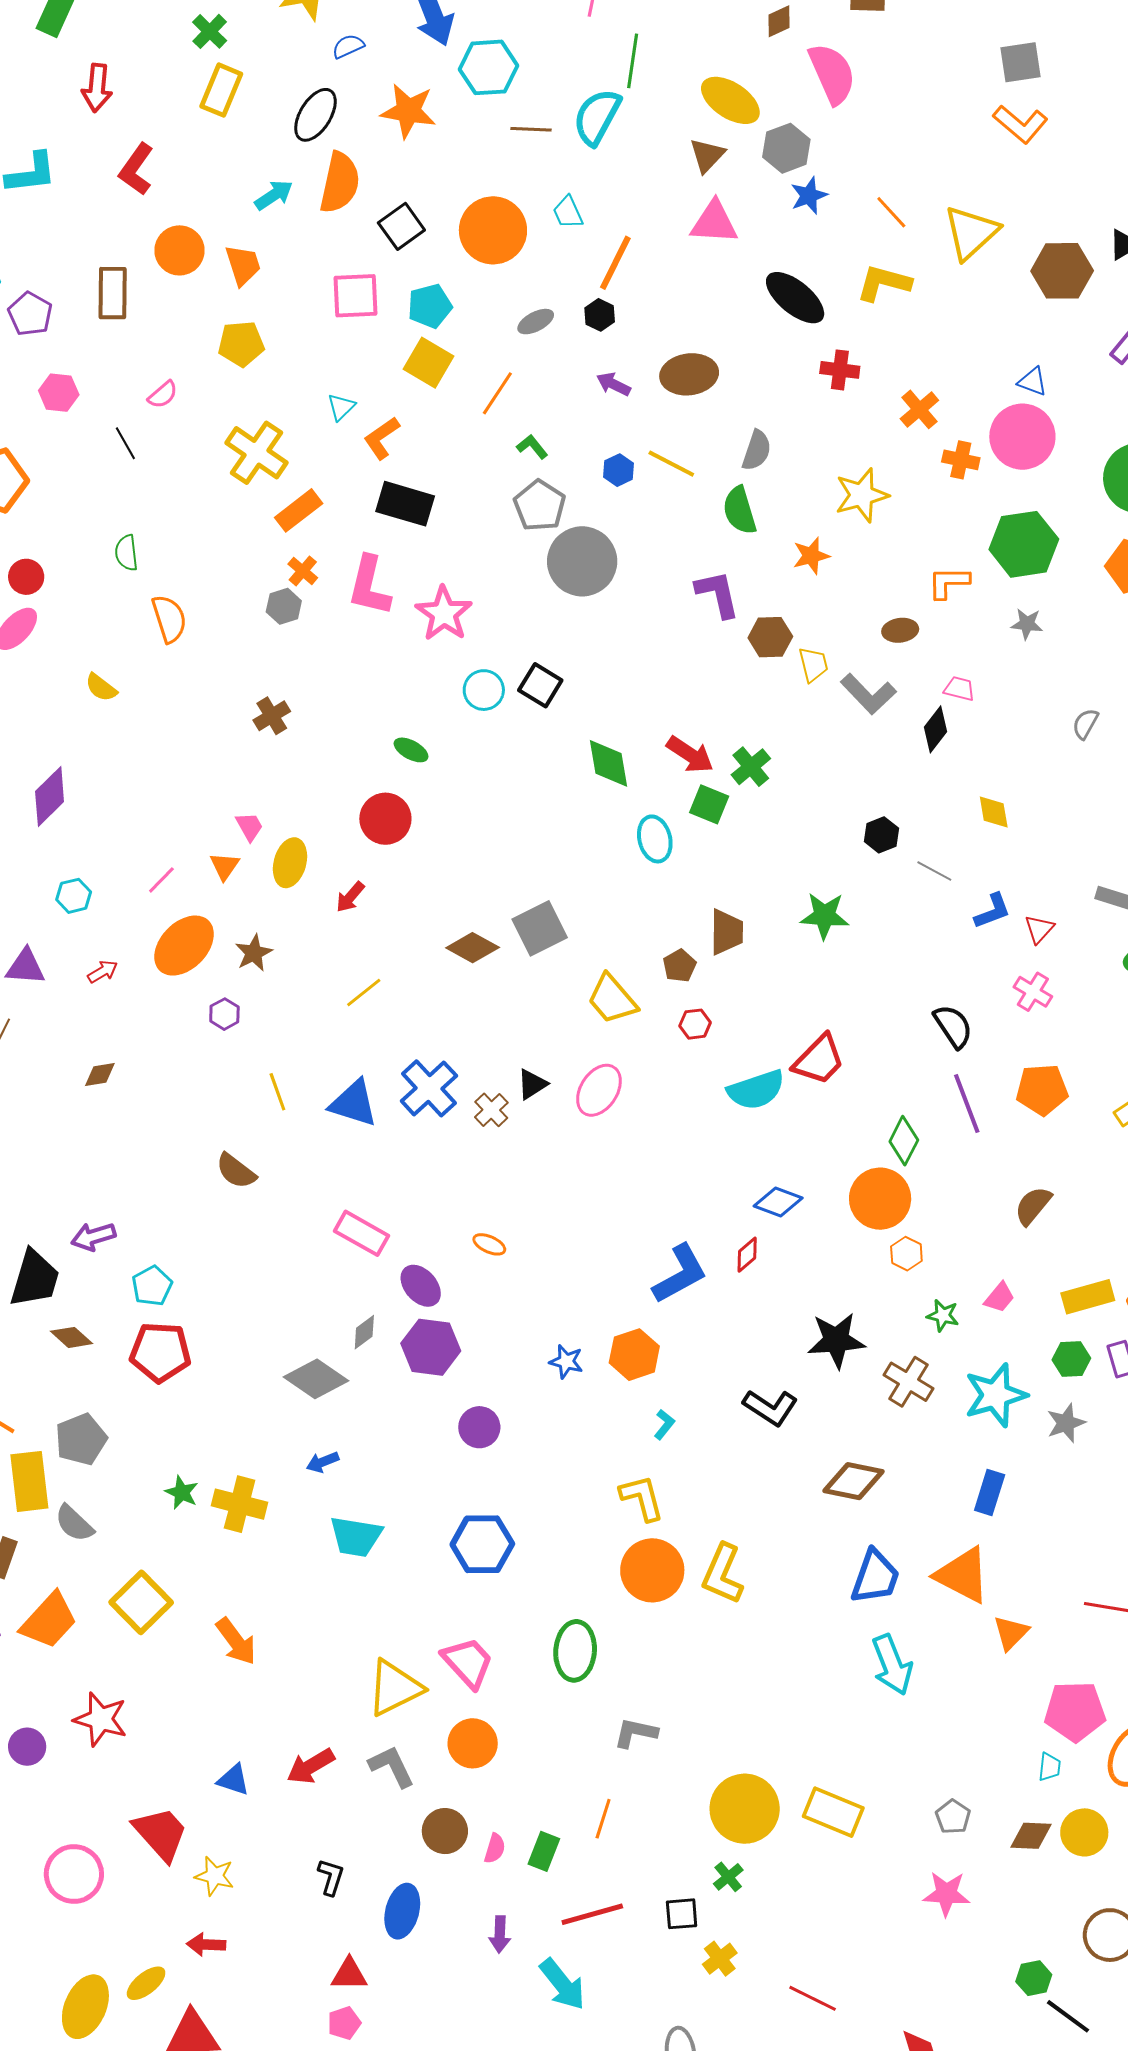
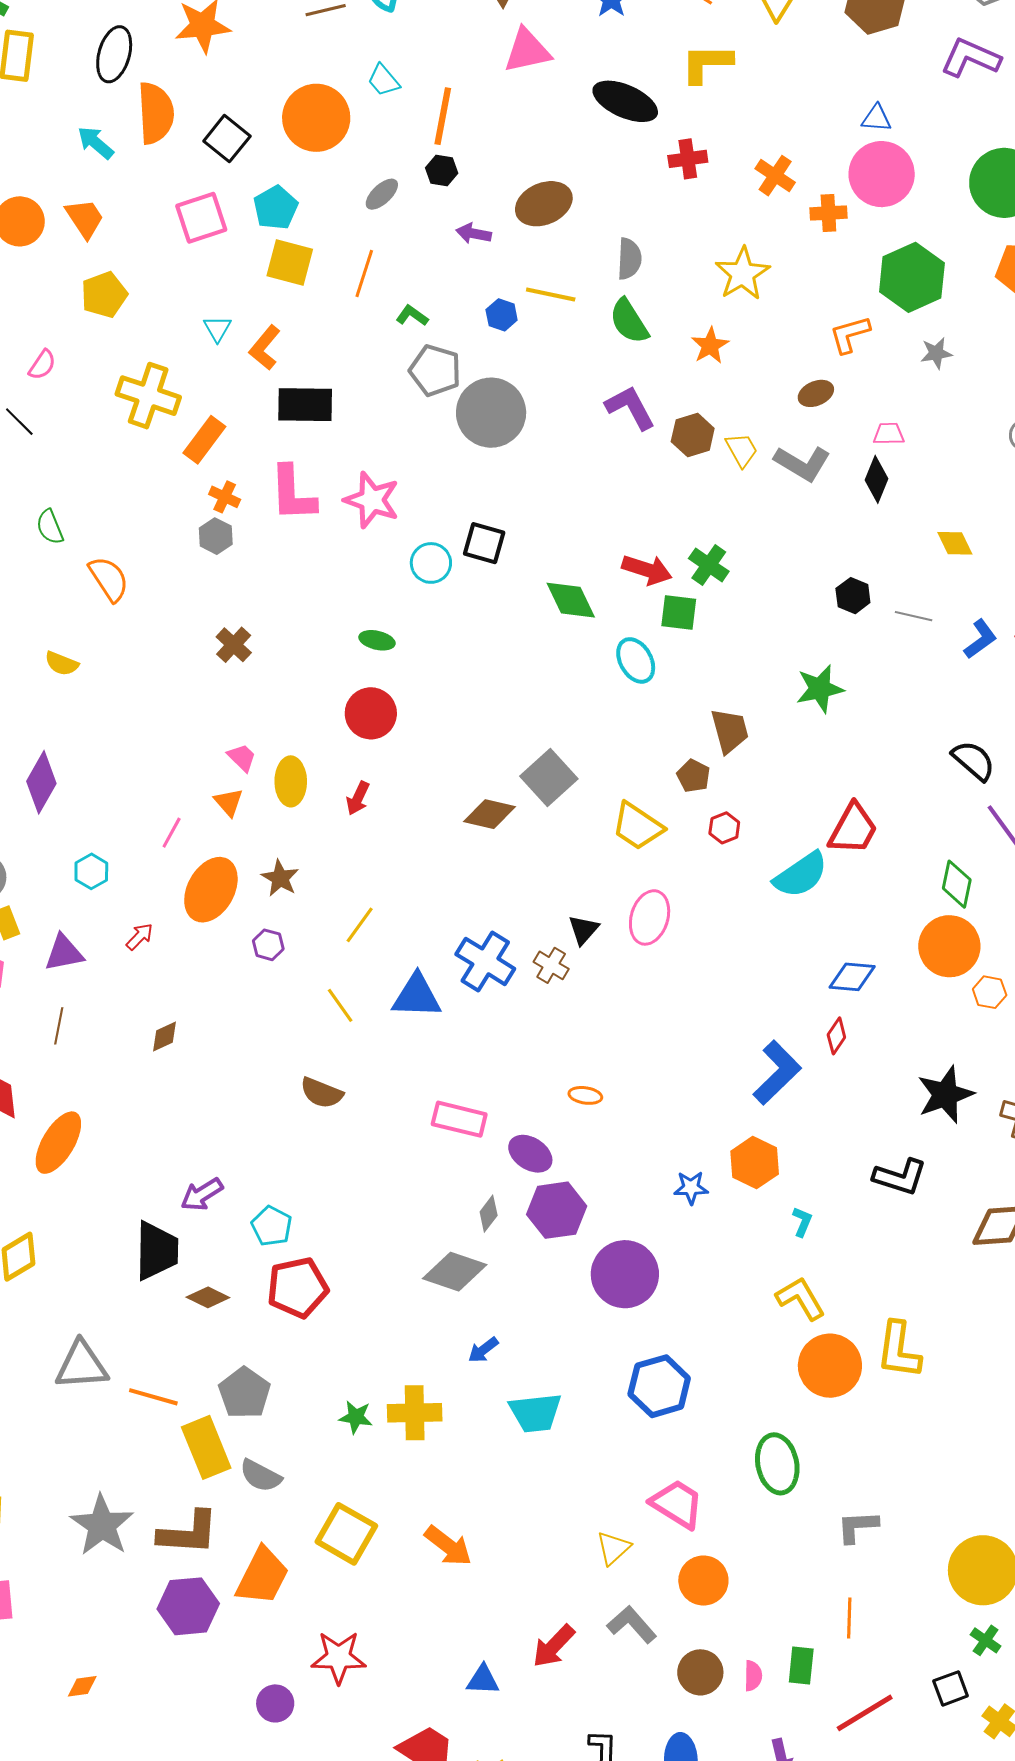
cyan arrow: (274, 195) -> (96, 143), turned -90
yellow line: (364, 993) -> (360, 925), moved
purple circle: (479, 1427) -> (625, 1274), size x1.6
yellow triangle: (395, 1688) -> (613, 1548), size x0.6

